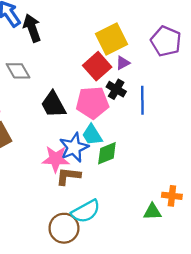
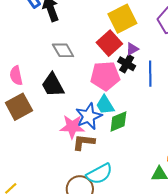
purple triangle: (123, 63) -> (132, 49), moved
gray diamond: (18, 71) -> (63, 50), moved
black trapezoid: (53, 104) -> (53, 85), moved

